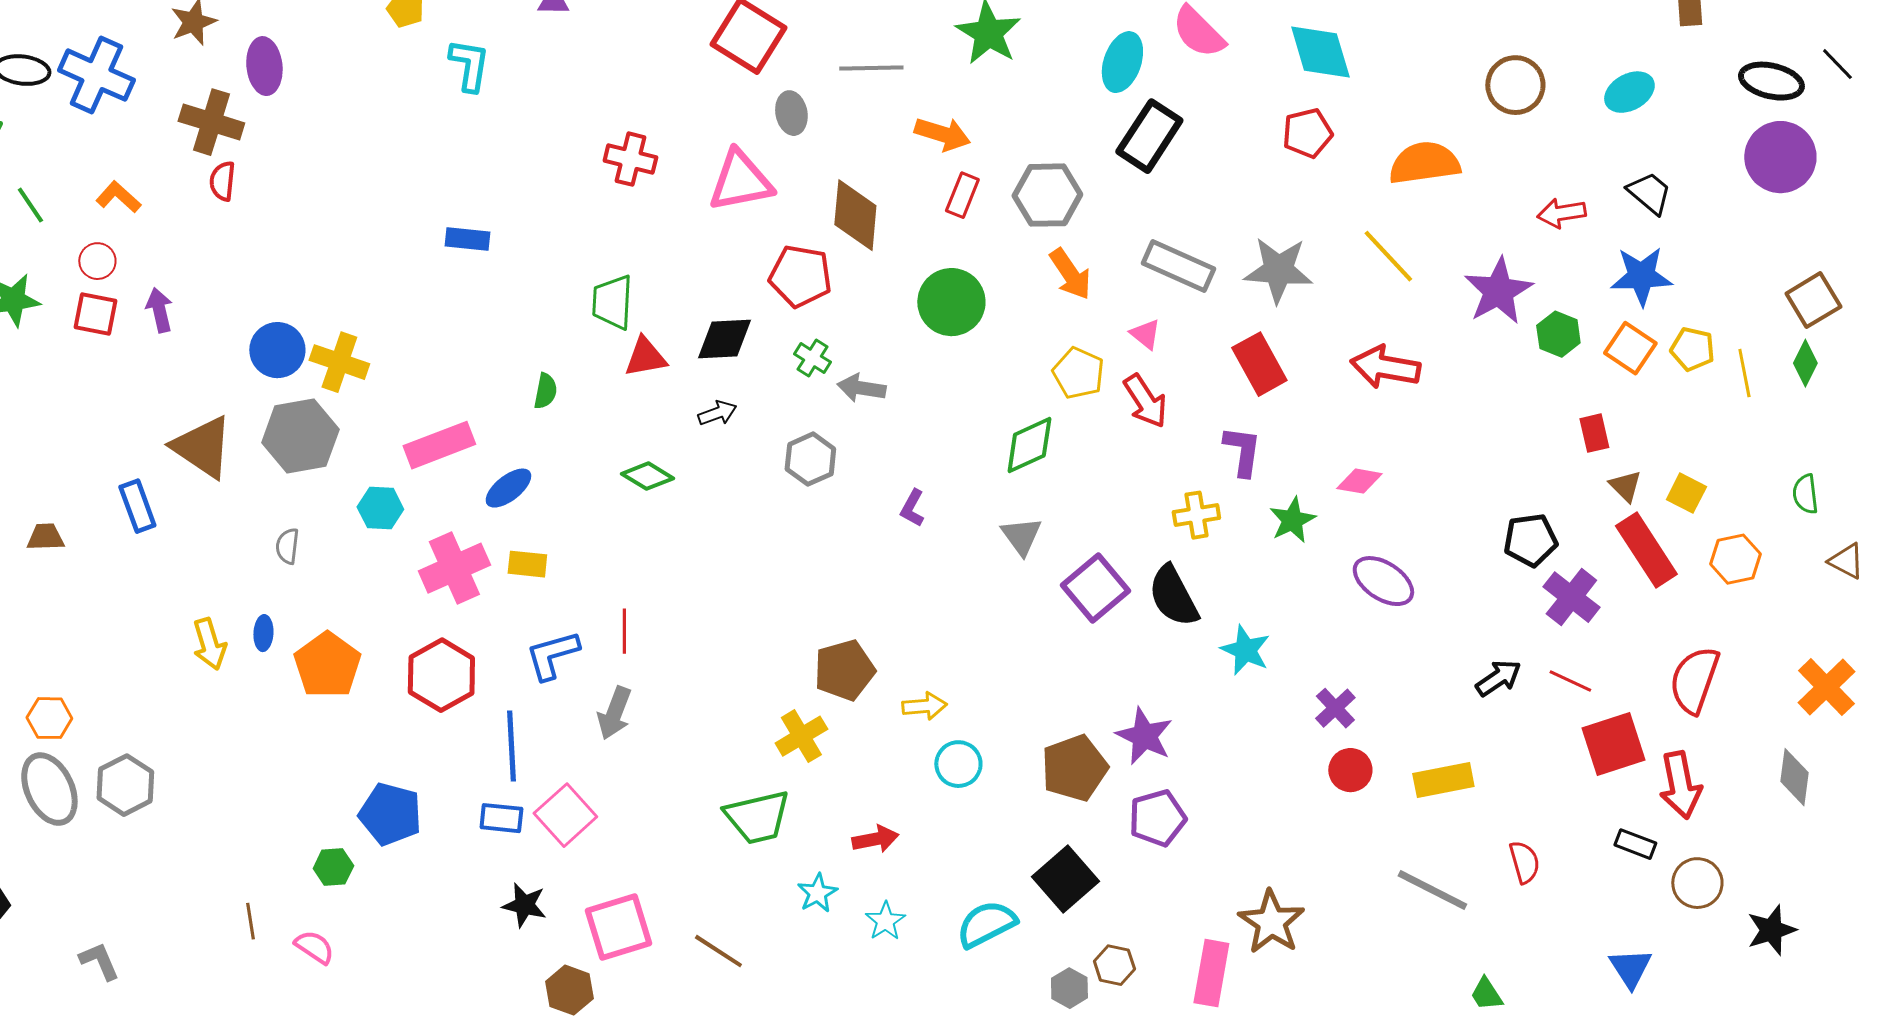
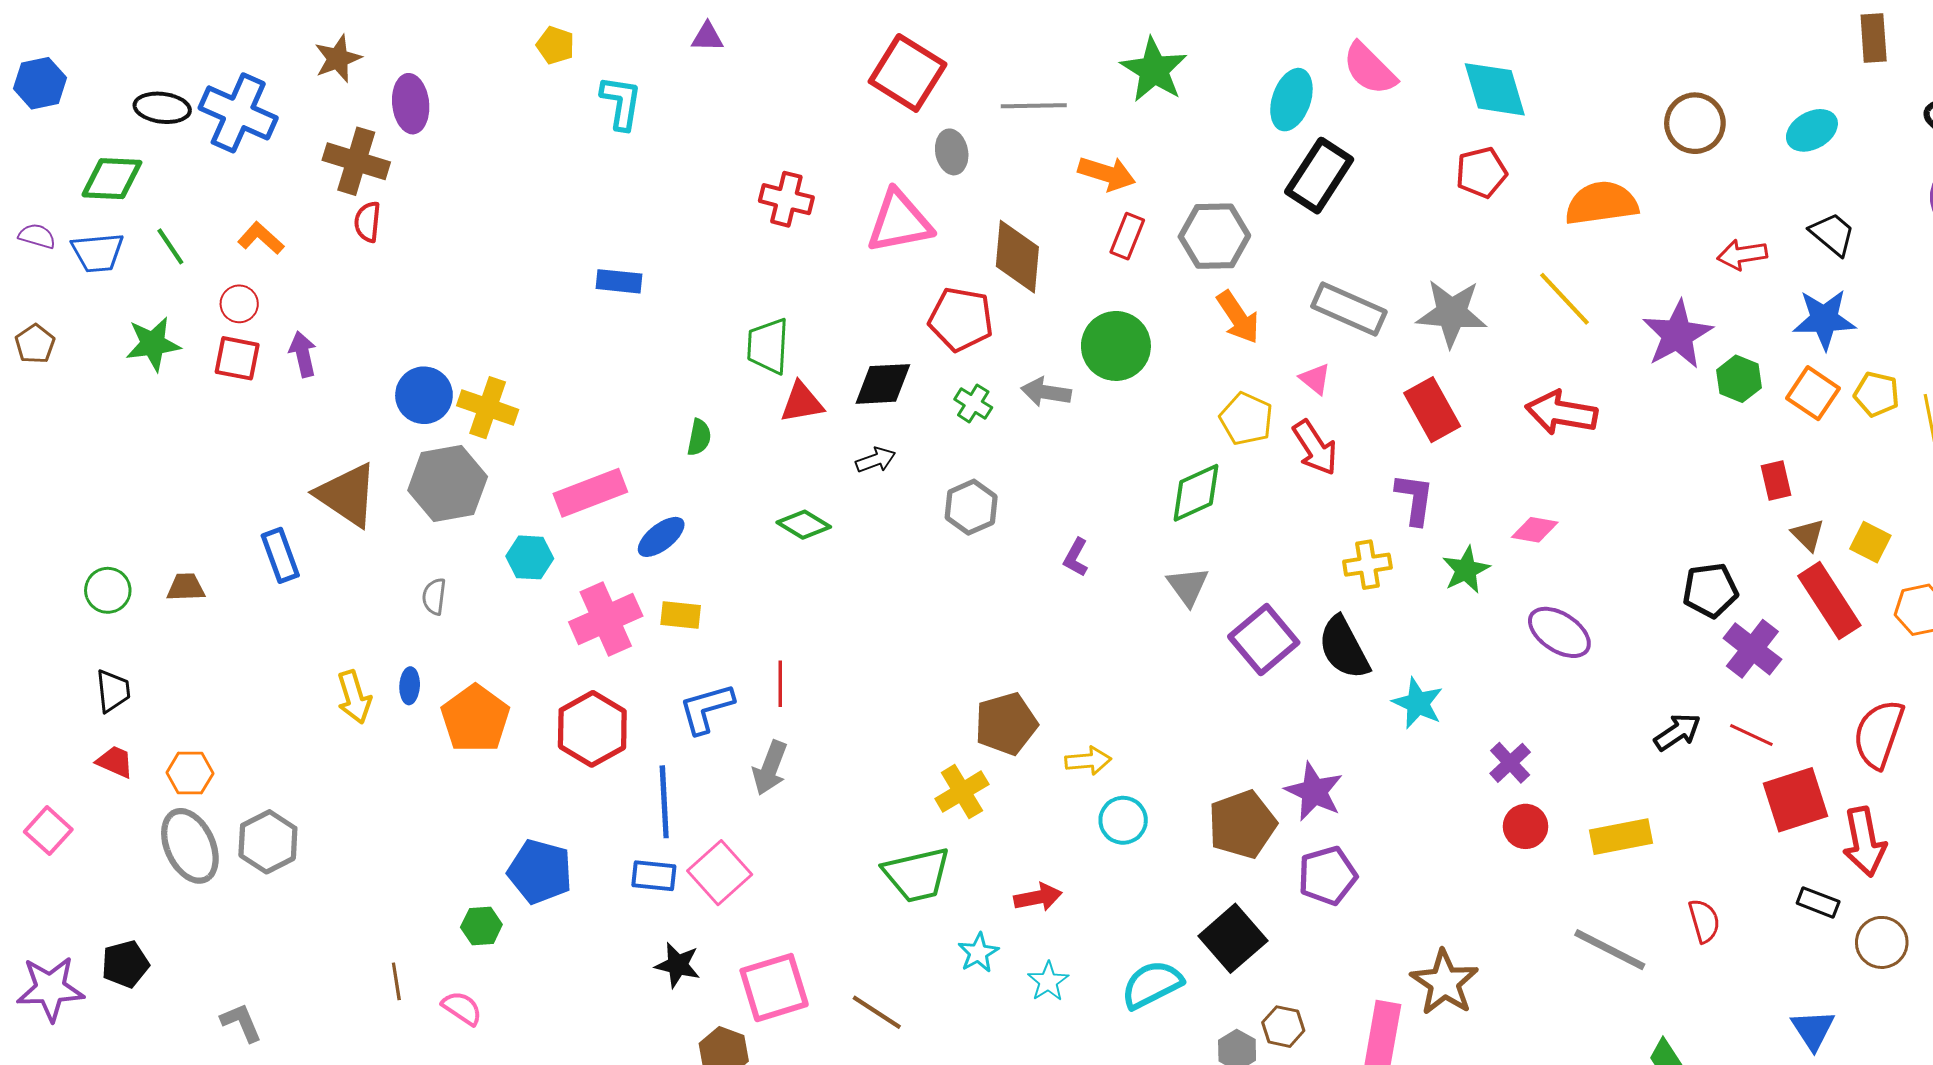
gray arrow: (861, 388) -> (1046, 392), moved

